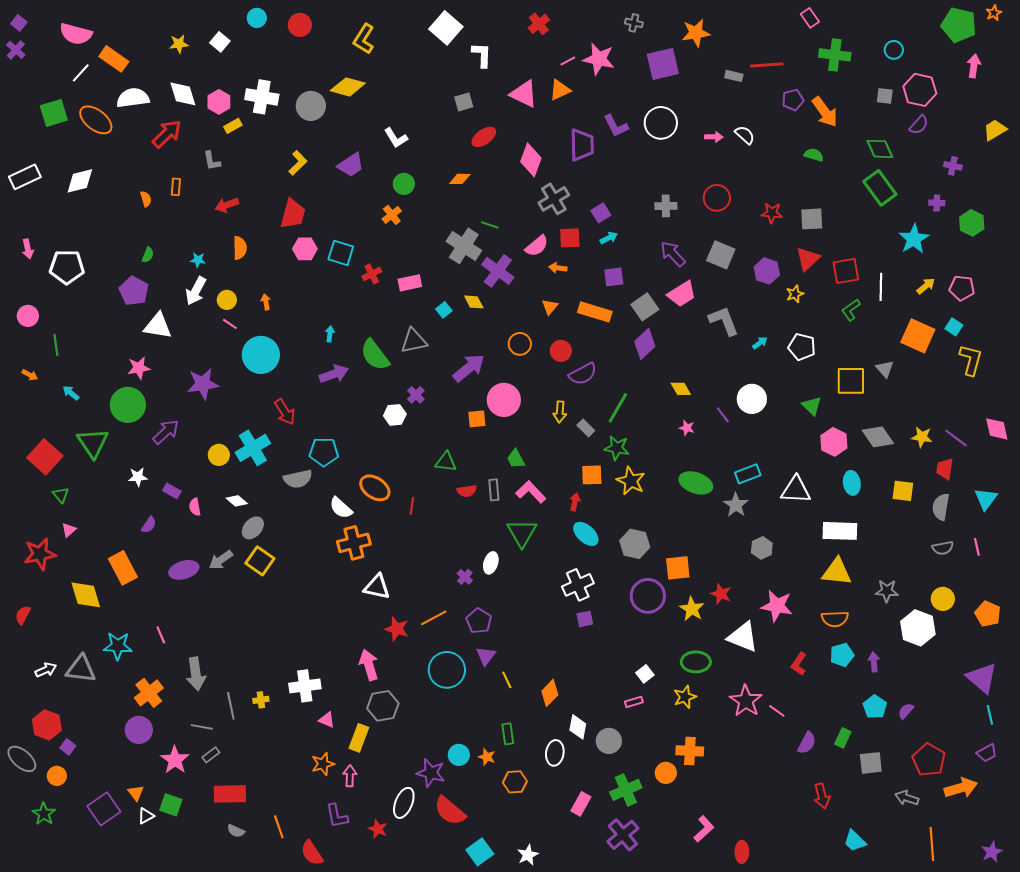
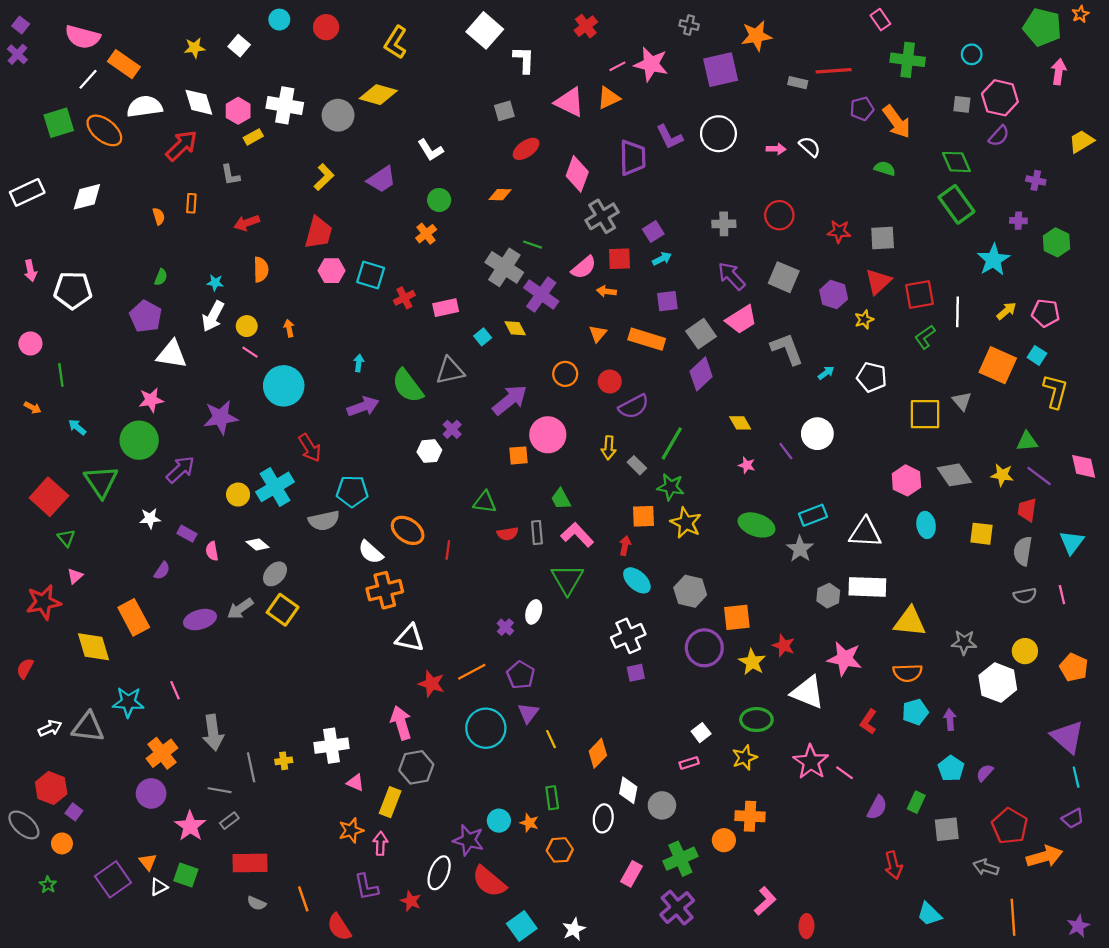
green triangle: (812, 406) -> (1027, 441), moved, turned -50
white rectangle: (840, 531) -> (867, 587), moved
green star: (44, 814) -> (48, 885), size x0.7

